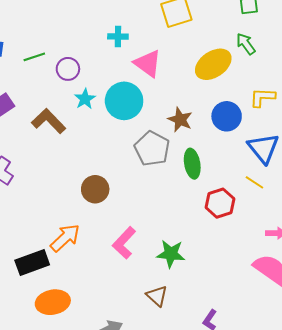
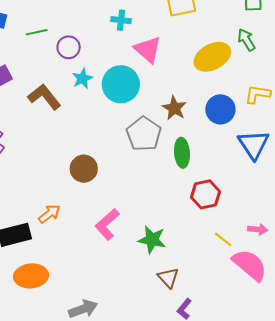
yellow line: (254, 182) -> (223, 239), moved
orange arrow: (65, 238) -> (49, 214), size x0.7
brown triangle: (157, 296) -> (168, 278), moved

